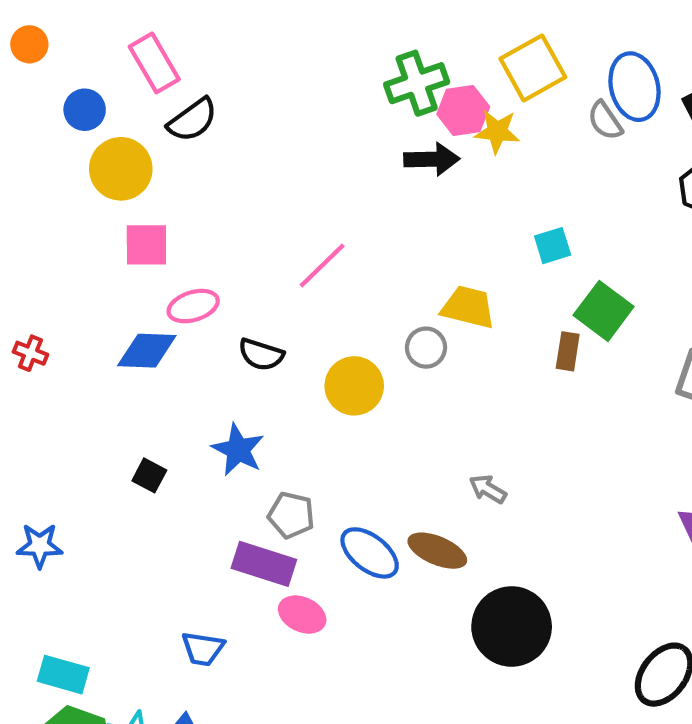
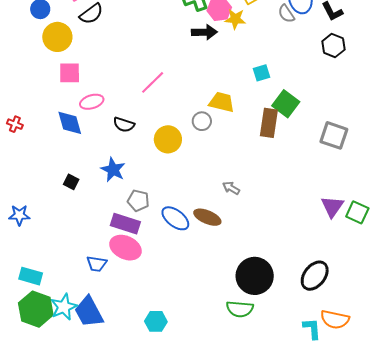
blue diamond: (147, 351) -> (70, 123), turned 72
brown rectangle: (568, 351) -> (269, 123), size x1.6
pink ellipse: (302, 615) -> (125, 248), moved, size x1.4
black circle: (512, 626) -> (255, 276), moved

